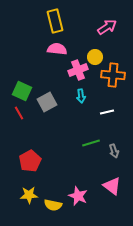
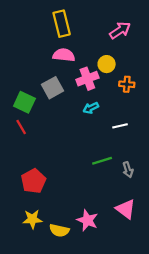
orange cross: (113, 75) -> (127, 84), size x0.6
cyan arrow: (81, 96) -> (91, 108), turned 72
gray square: (47, 102) -> (53, 88), moved

